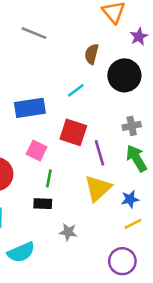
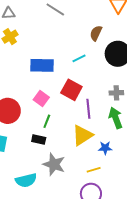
yellow line: (133, 224) -> (94, 170), moved
gray star: (68, 232) -> (54, 164), size x1.6
cyan semicircle: (21, 252) -> (26, 180), moved

